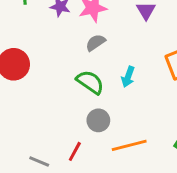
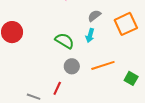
gray semicircle: (95, 43) -> (94, 16), moved
orange line: (129, 145) -> (103, 65), moved

